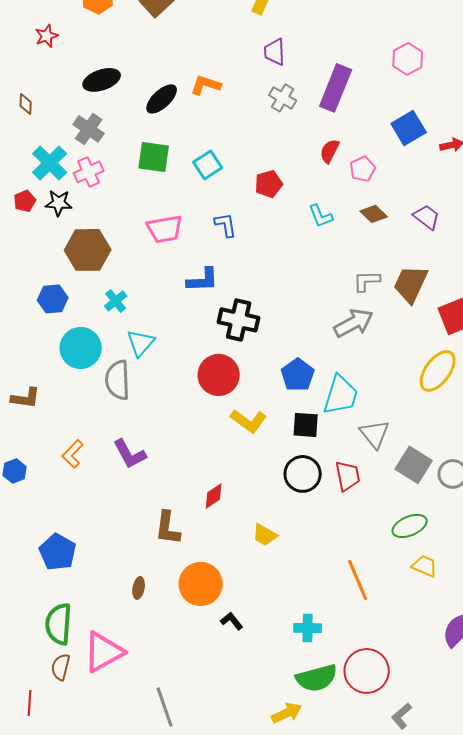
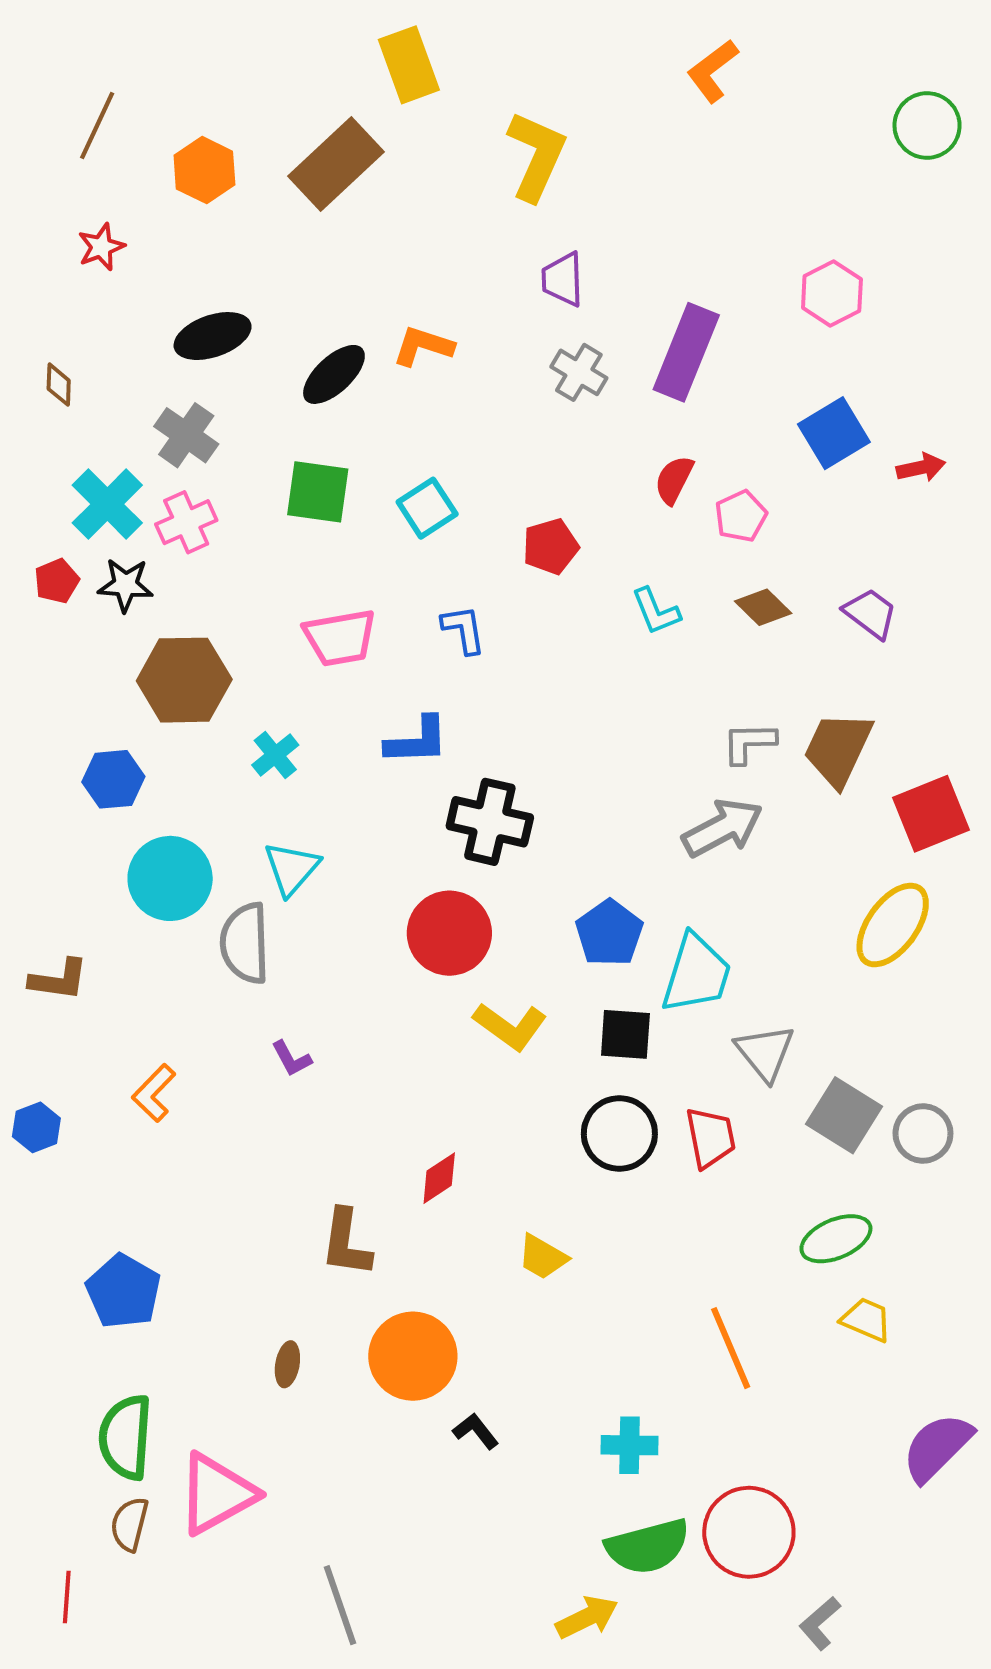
cyan cross: (116, 301) -> (275, 755), moved
purple L-shape: (130, 454) -> (291, 1059), moved, size x0.6

